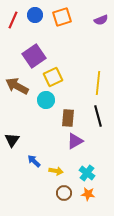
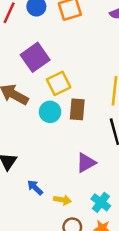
brown rectangle: (68, 118) -> (77, 109), moved

